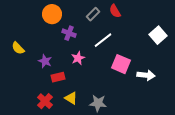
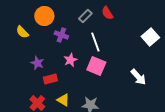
white line: (103, 40) -> (95, 42), turned -72
yellow semicircle: (18, 48) -> (22, 32), moved
pink square: (121, 64) -> (96, 66), moved
white arrow: (146, 75) -> (138, 77), turned 42

